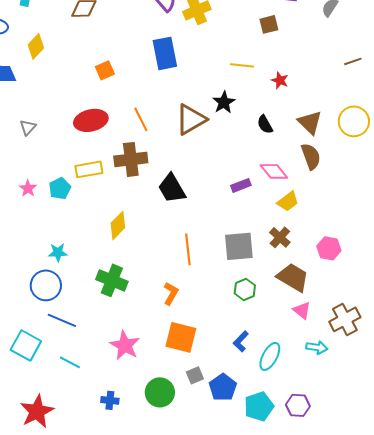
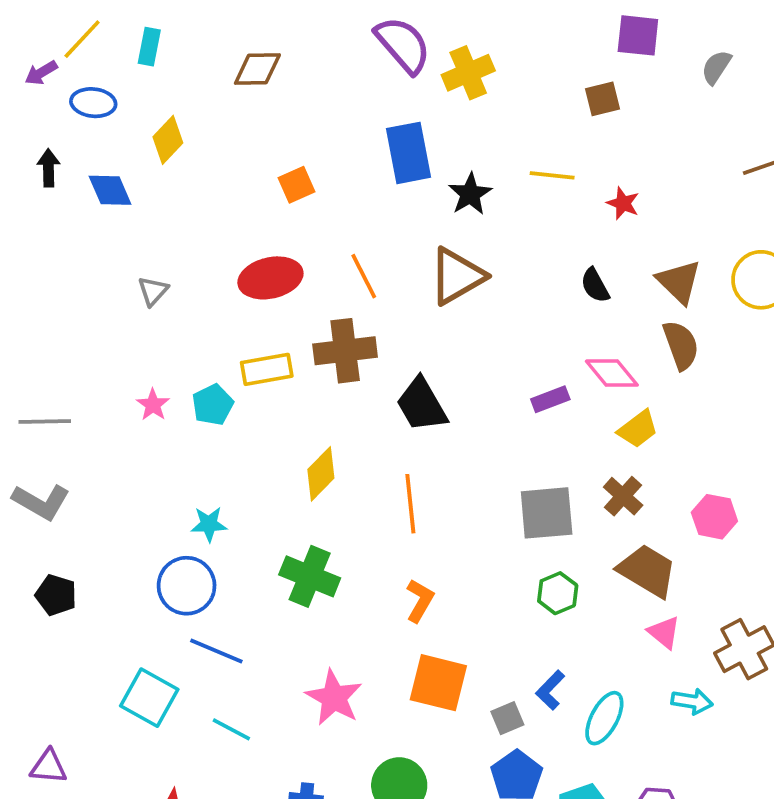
black star: (224, 102) -> (470, 194), moved
orange line: (188, 249) -> (410, 504), moved
gray square: (195, 375) -> (507, 718), moved

